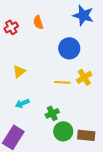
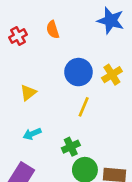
blue circle: (69, 48) -> (78, 72), moved
yellow cross: (84, 77) -> (112, 75), moved
yellow line: (62, 82) -> (84, 107), turned -70

